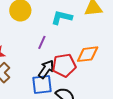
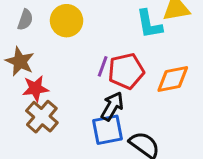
cyan L-shape: (62, 17) -> (149, 24), moved, turned -110
red pentagon: (64, 65) -> (126, 71), moved

